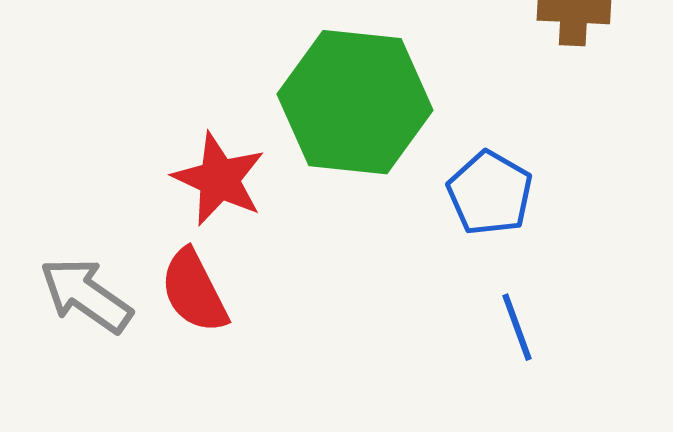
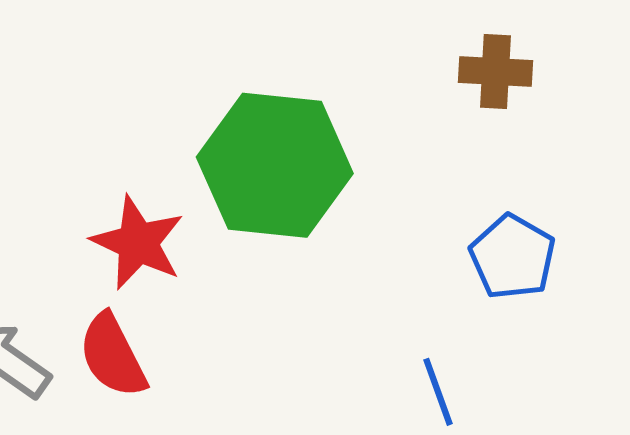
blue pentagon: (490, 193) -> (513, 257), moved

